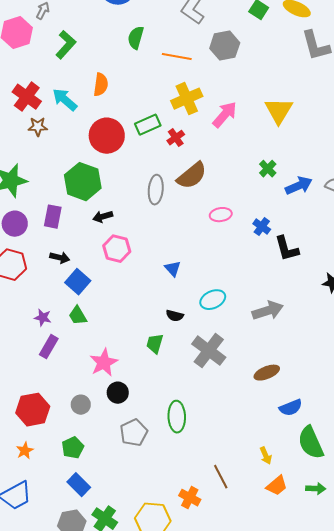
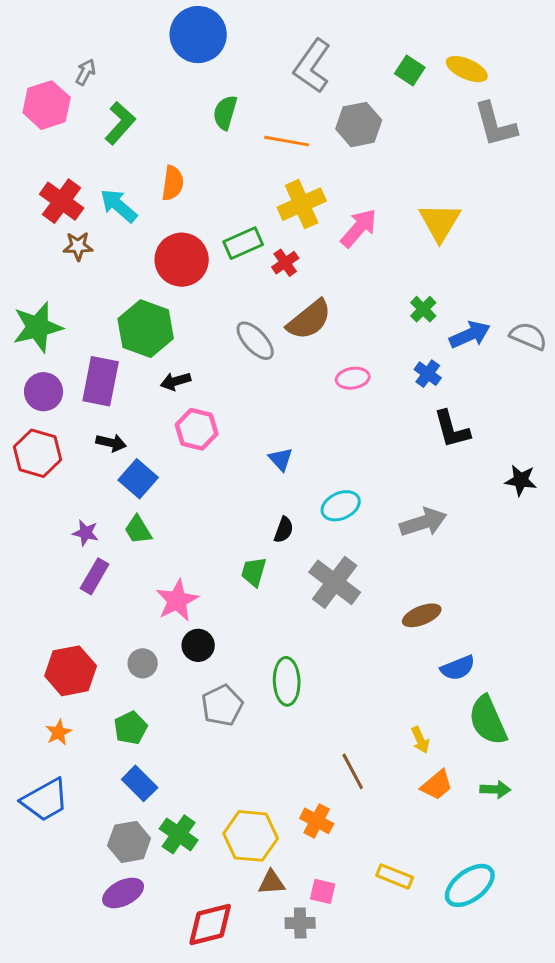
gray ellipse: (156, 190) -> (255, 341), turned -48
purple rectangle: (53, 217) -> (101, 381), size x1.4
blue cross: (262, 227) -> (428, 374), moved
black semicircle: (175, 316) -> (284, 530), turned -84
orange cross: (190, 498) -> (317, 821), moved

